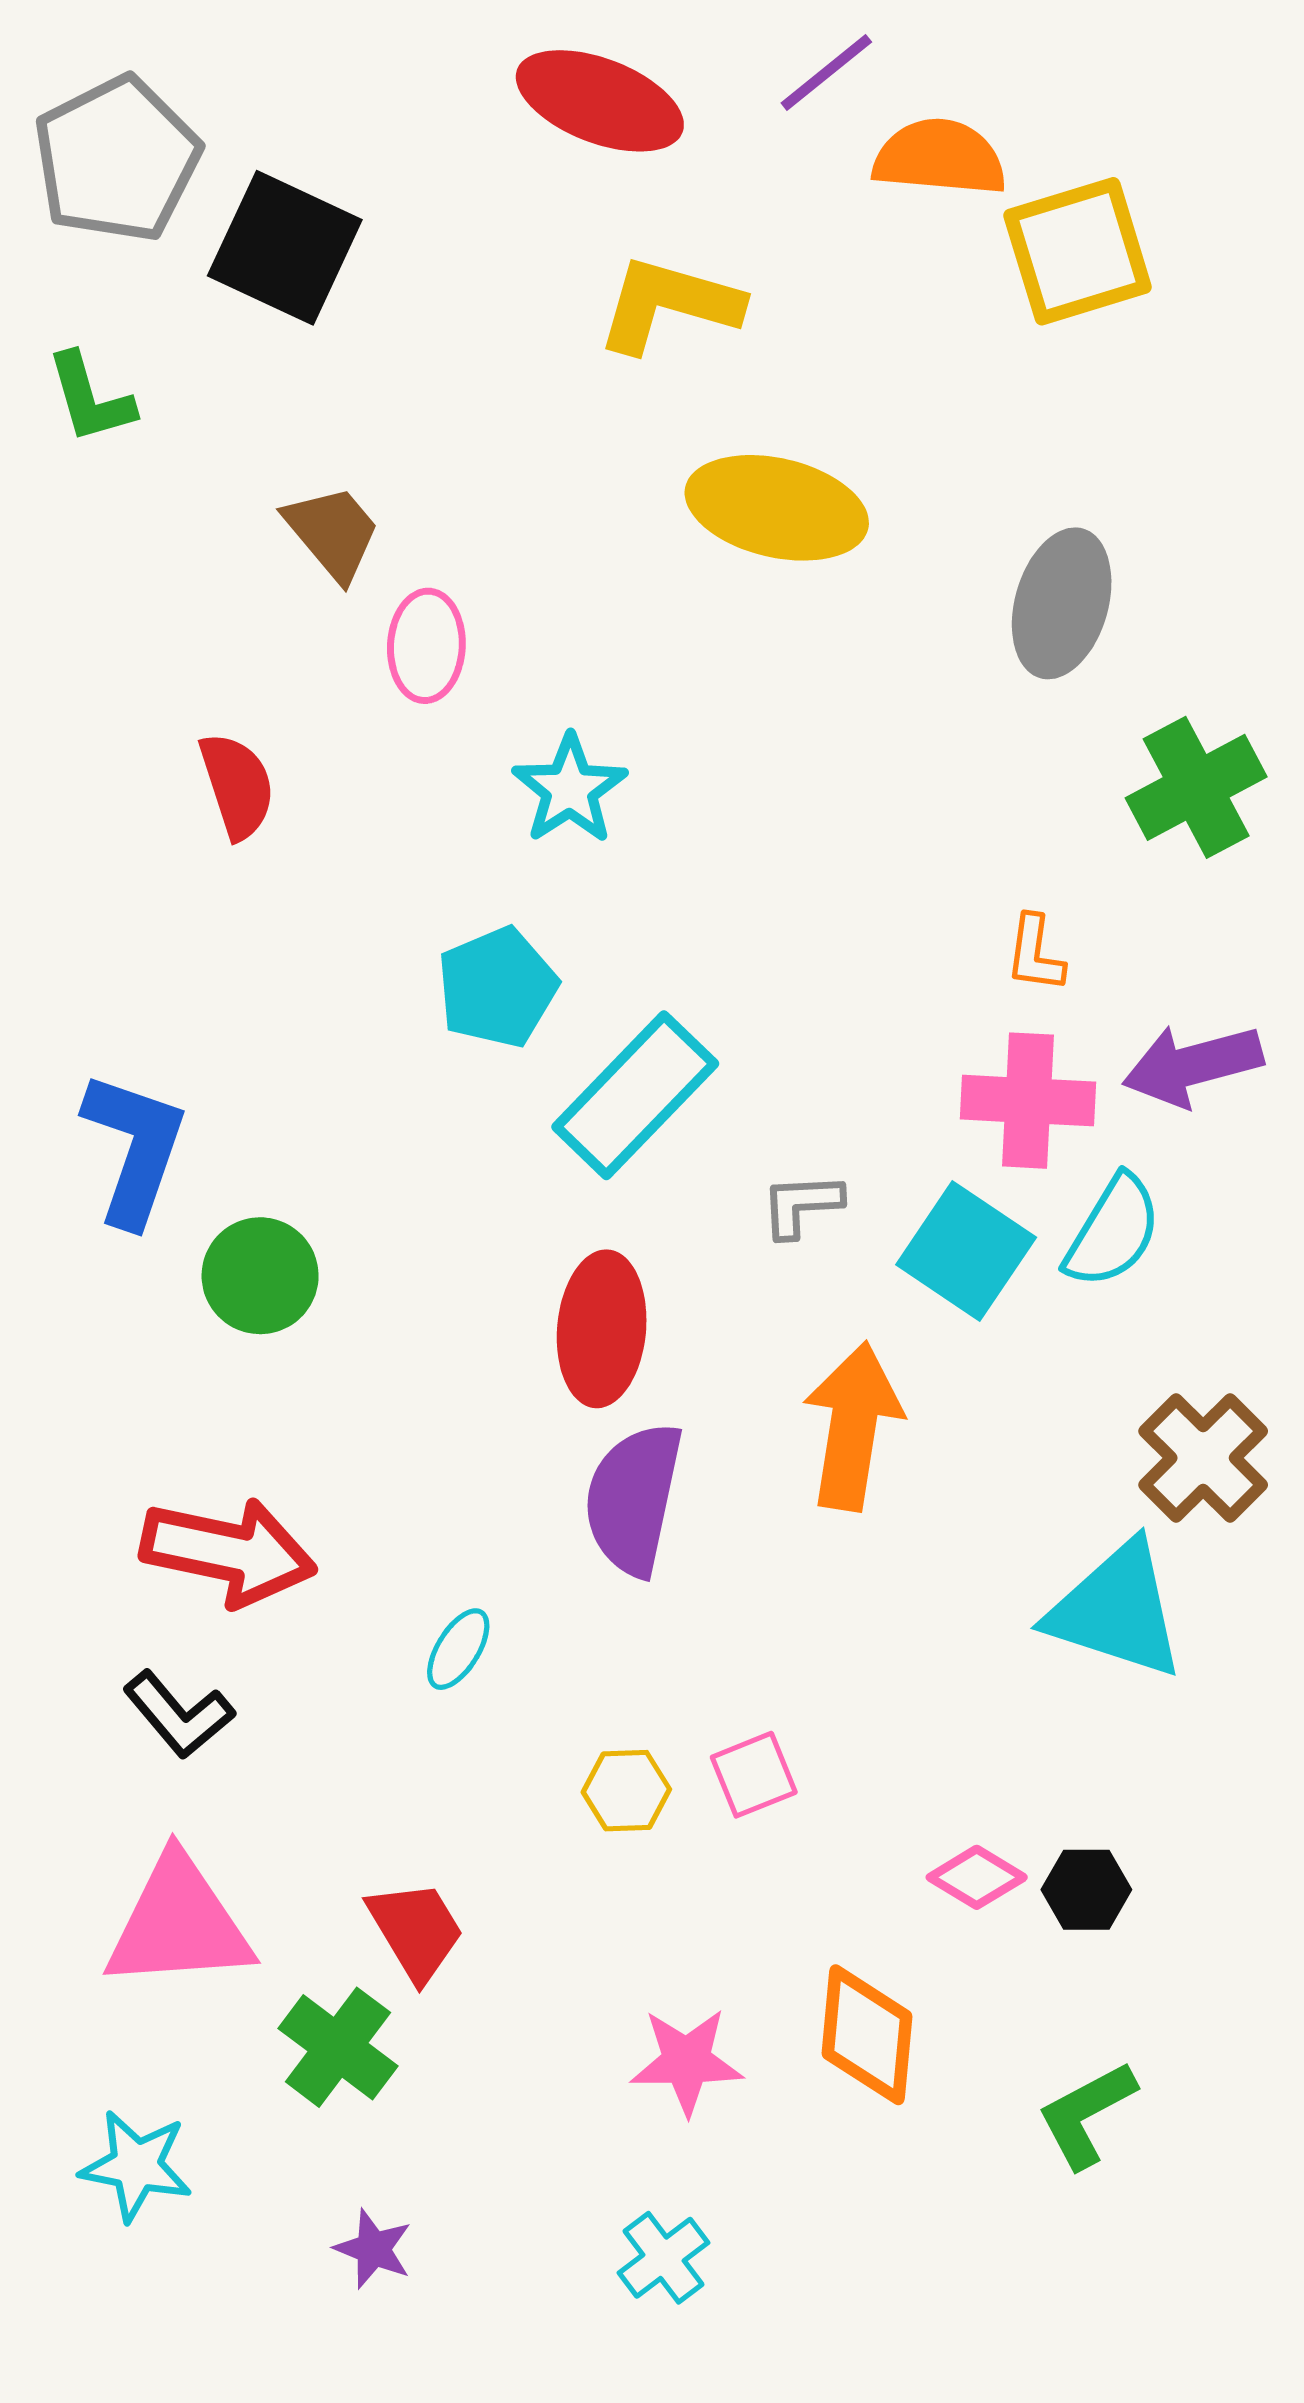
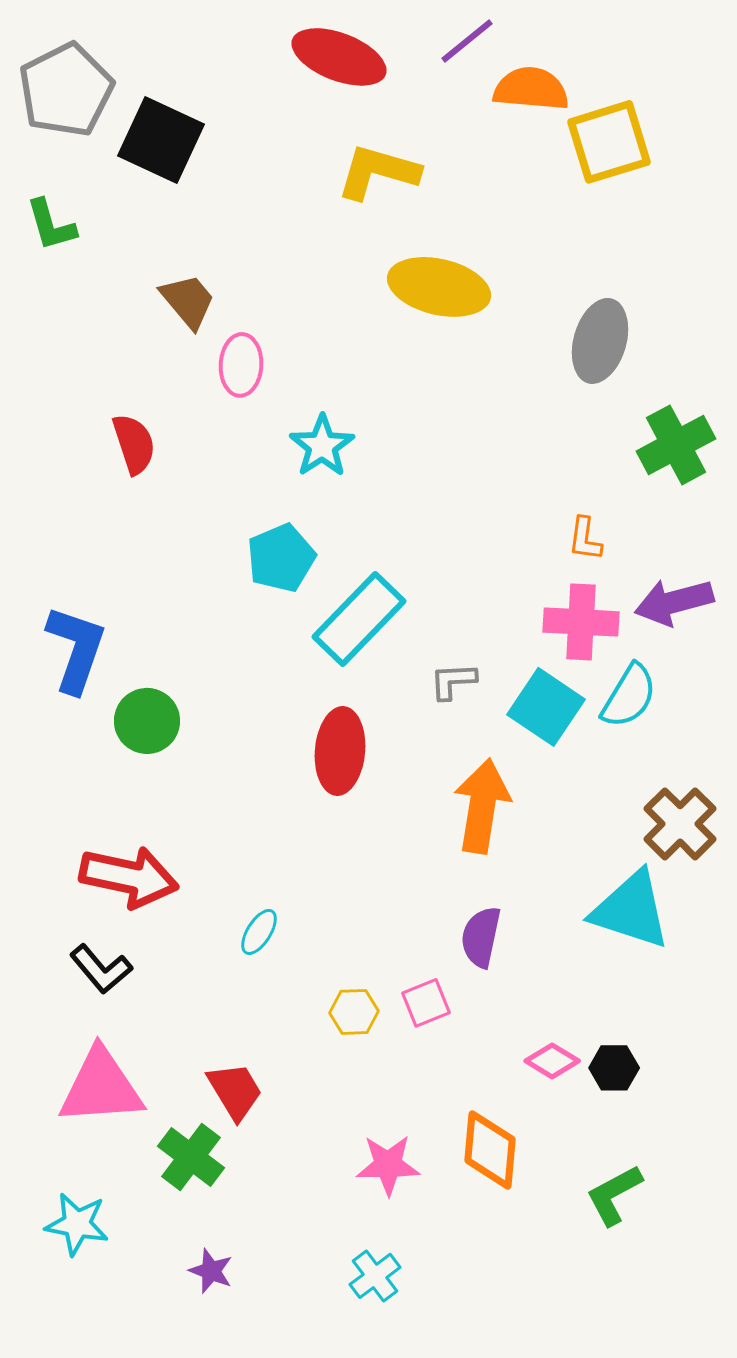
purple semicircle: (633, 1499) -> (481, 937), moved, size x0.7

